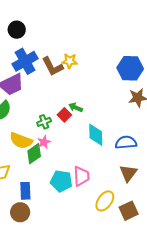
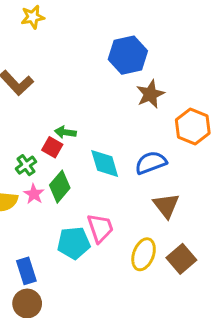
yellow star: (70, 61) -> (33, 17), moved
green diamond: (34, 154) -> (60, 187), moved

